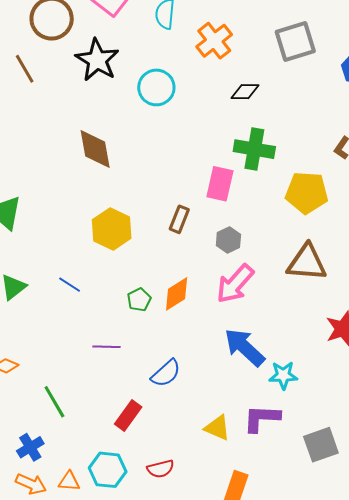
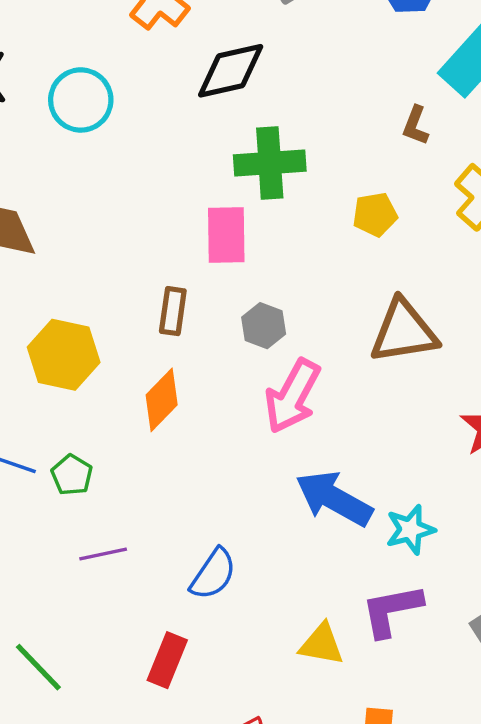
black diamond: (245, 92) -> (231, 71), size x1.5
yellow pentagon: (307, 193) -> (375, 214), size x0.6
orange diamond: (177, 294) -> (162, 400), moved
green pentagon: (139, 300) -> (72, 475), moved

